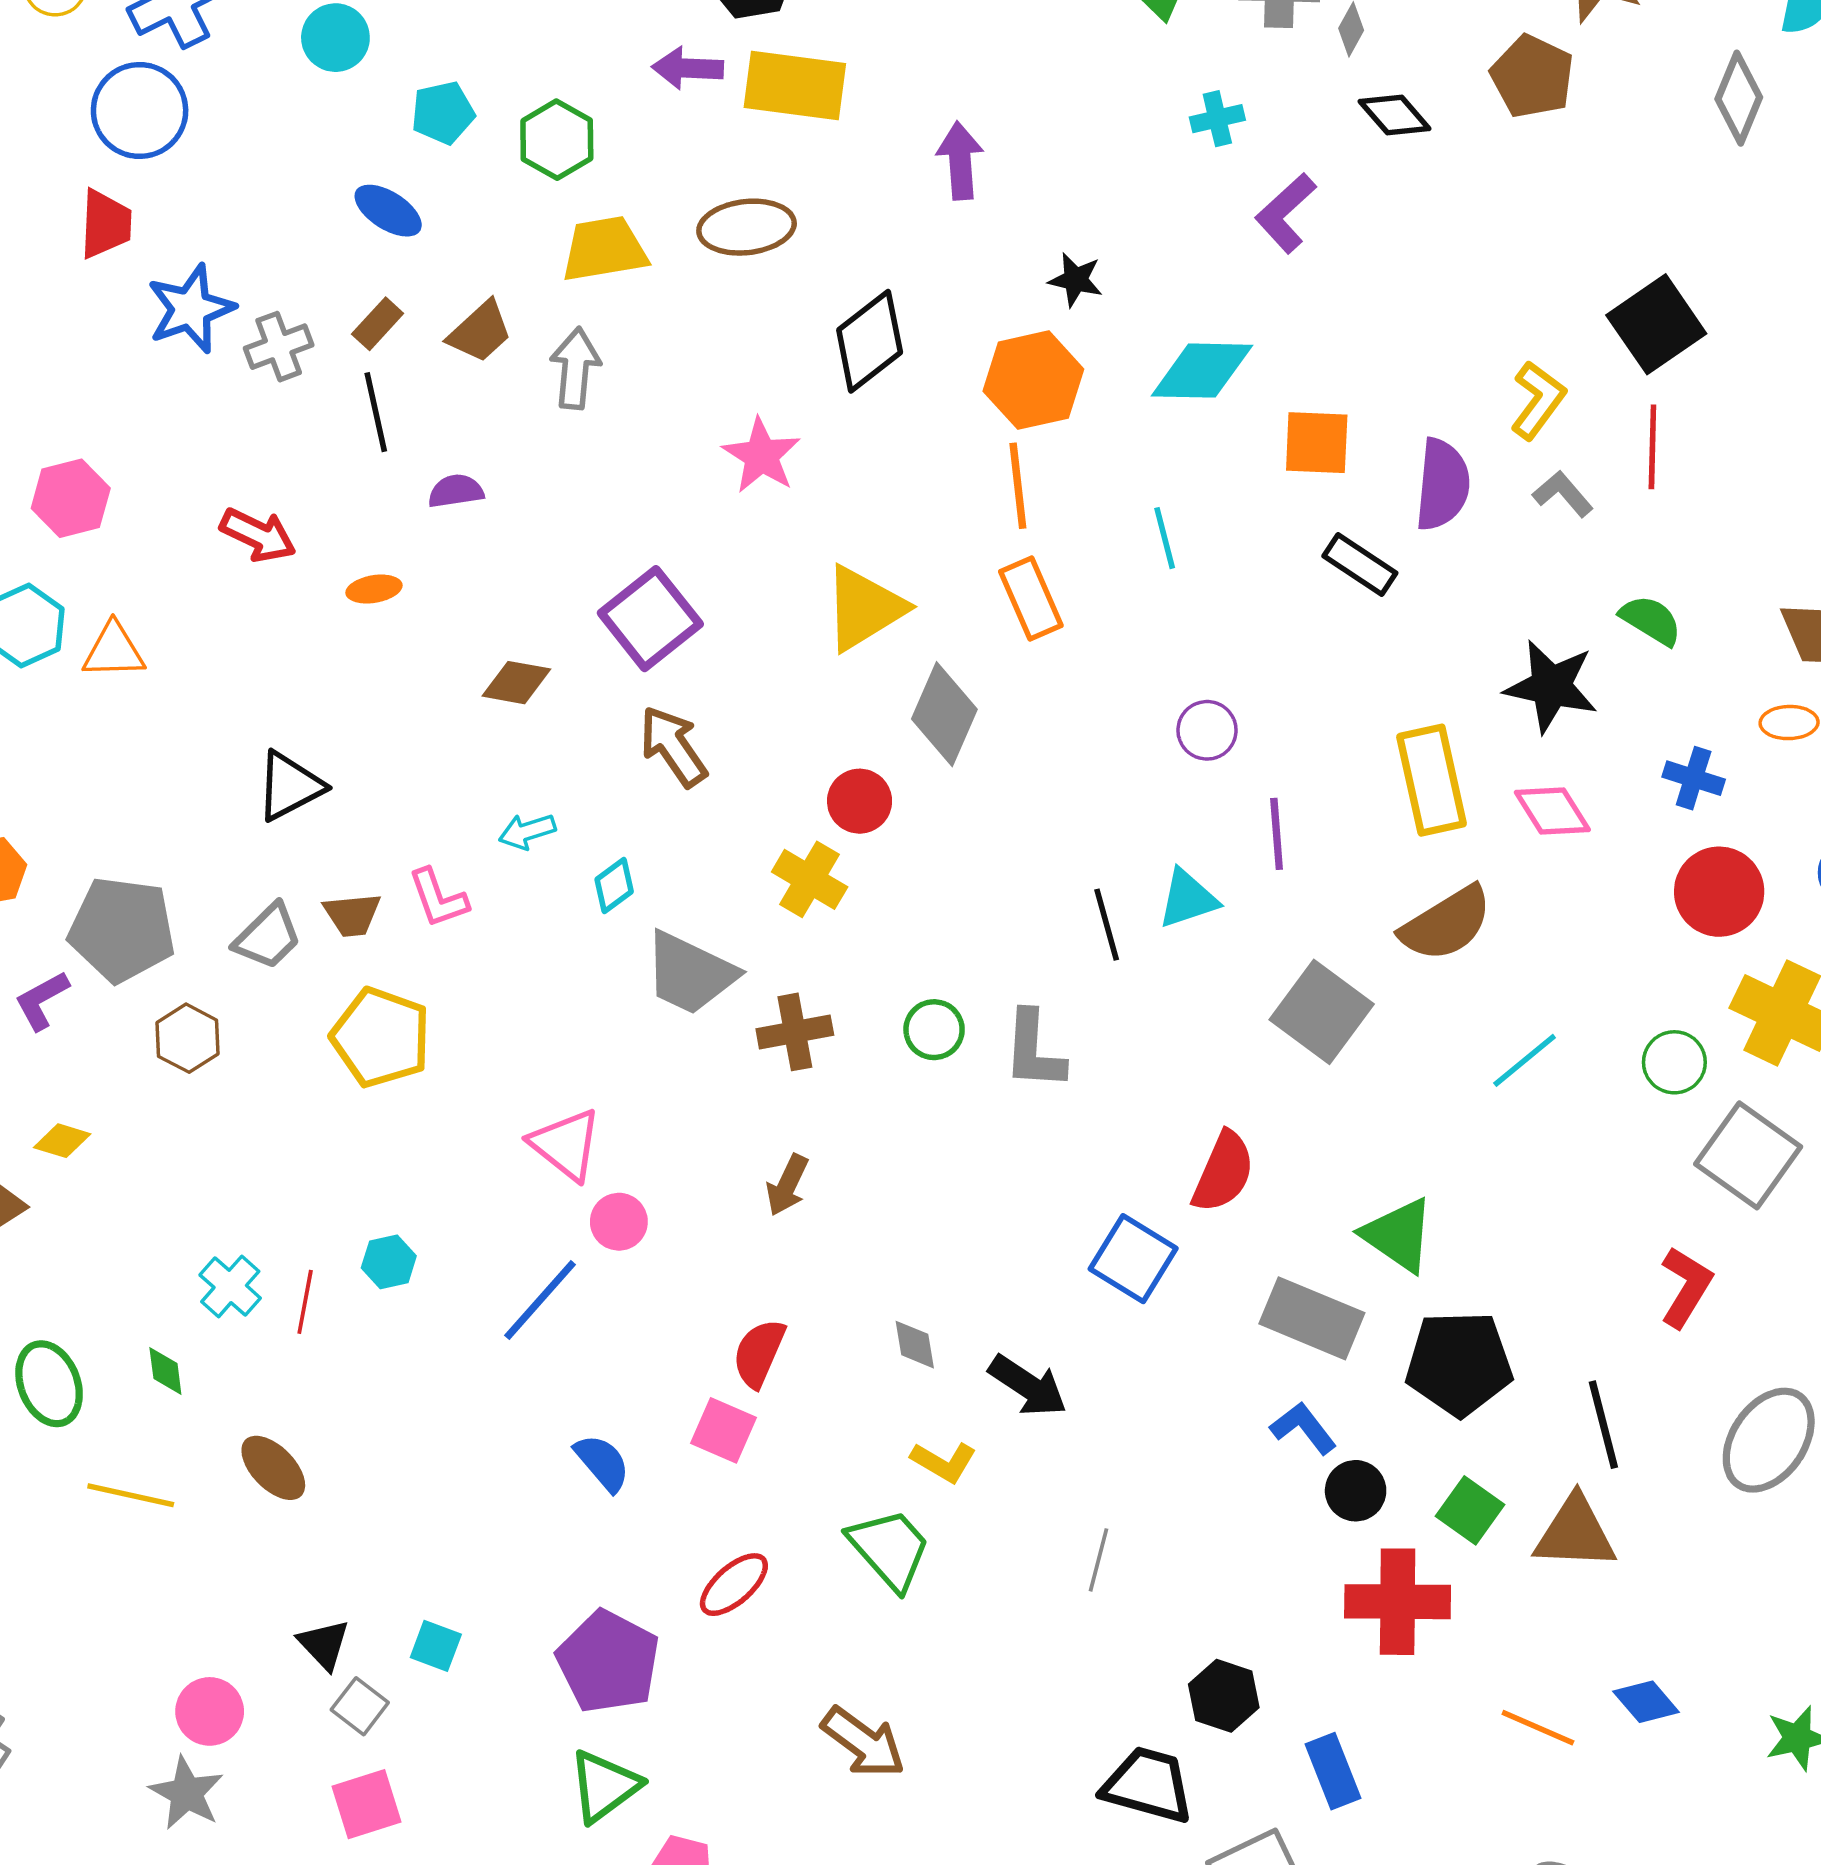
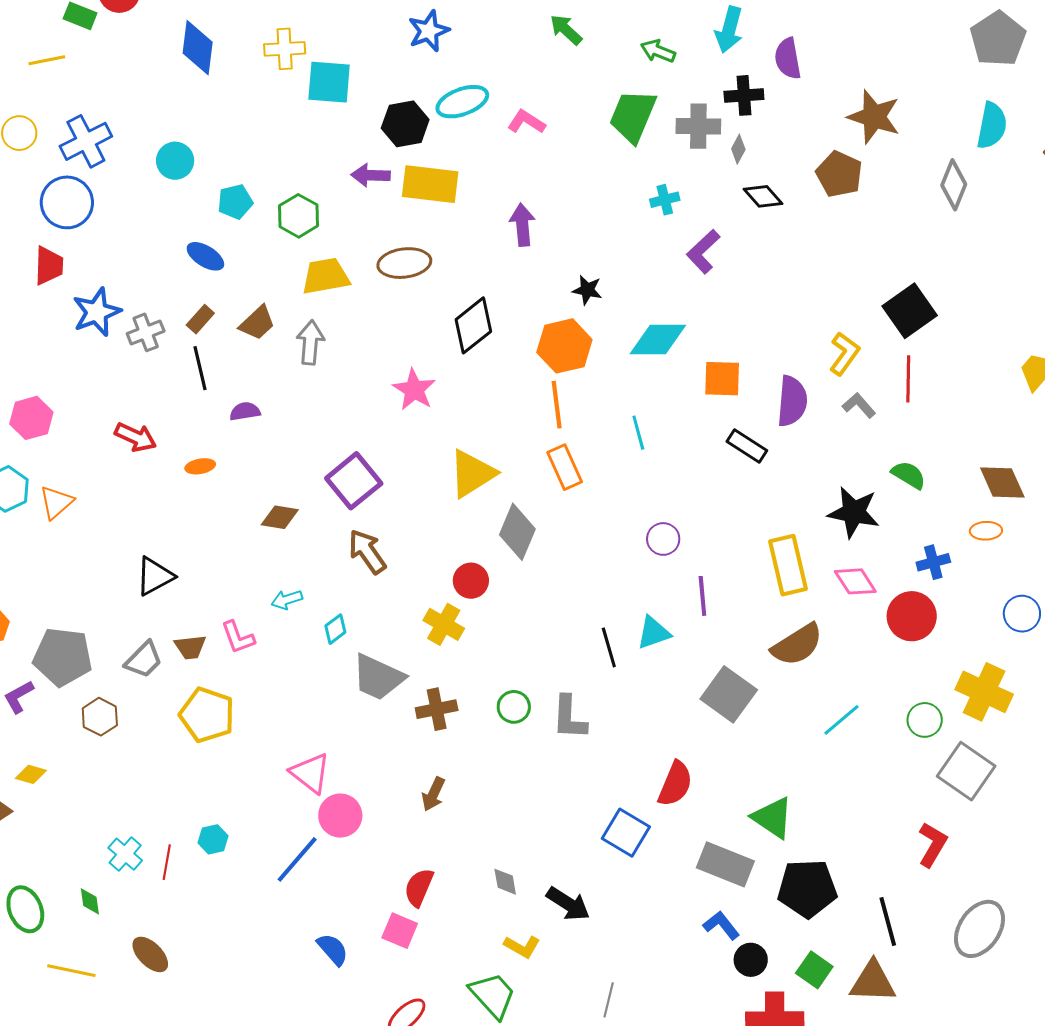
orange triangle: (114, 651) -> (56, 502), turned -39
blue cross: (1694, 778) -> (933, 562), turned -32
red circle: (1719, 892) -> (912, 616), moved
pink circle: (619, 1222) -> (340, 816), size x1.4

